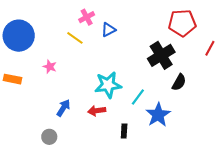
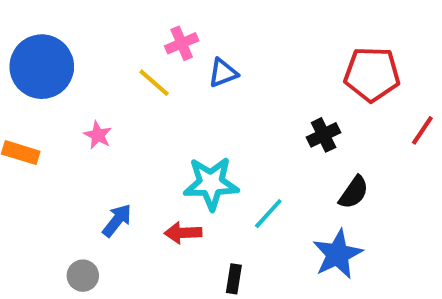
black cross: (161, 55) -> (324, 135), size x0.6
blue star: (158, 115) -> (337, 254), moved

